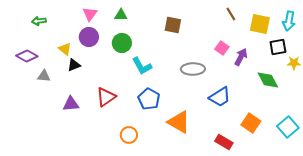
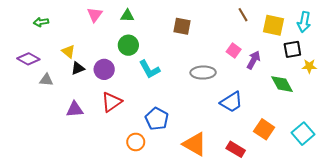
purple circle: (89, 37) -> (104, 69), moved
blue pentagon: (149, 99) -> (157, 119), moved
orange triangle: (179, 122) -> (195, 144), moved

